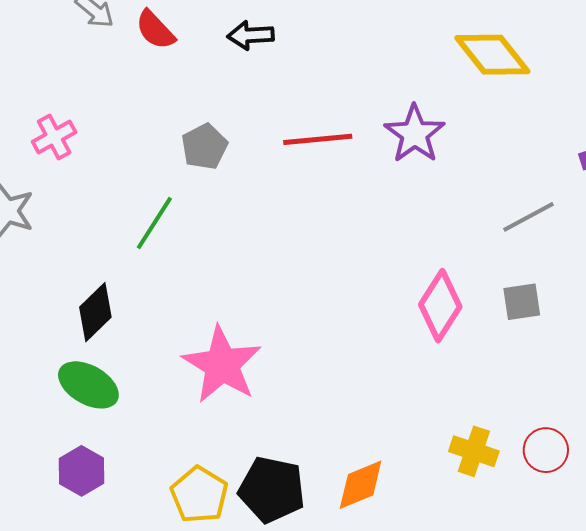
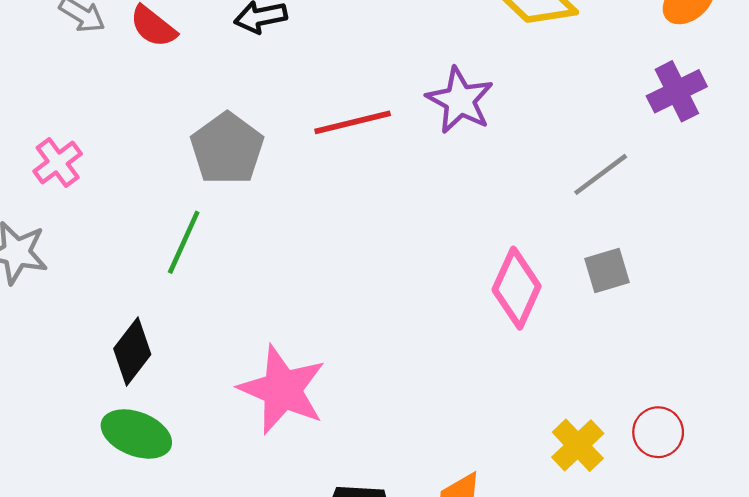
gray pentagon: (204, 147) -> (227, 149), size x1.4
yellow cross: (474, 451) -> (578, 445), turned 36

